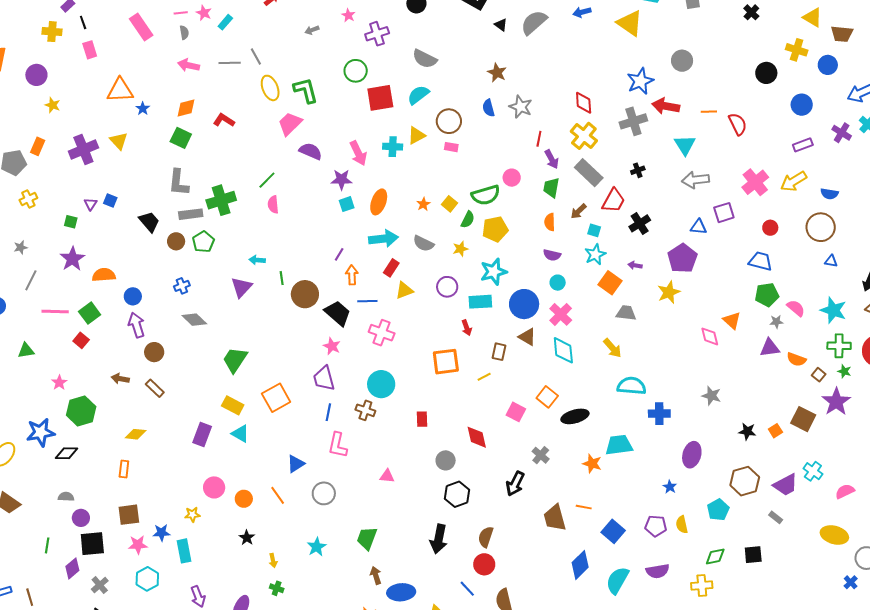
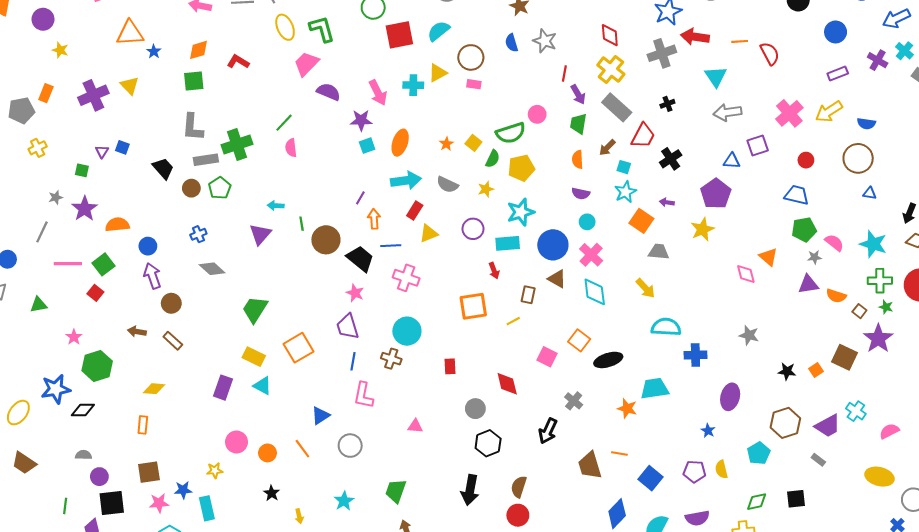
green square: (181, 138) -> (194, 81), turned -30
gray star: (21, 247) -> (56, 197), moved

